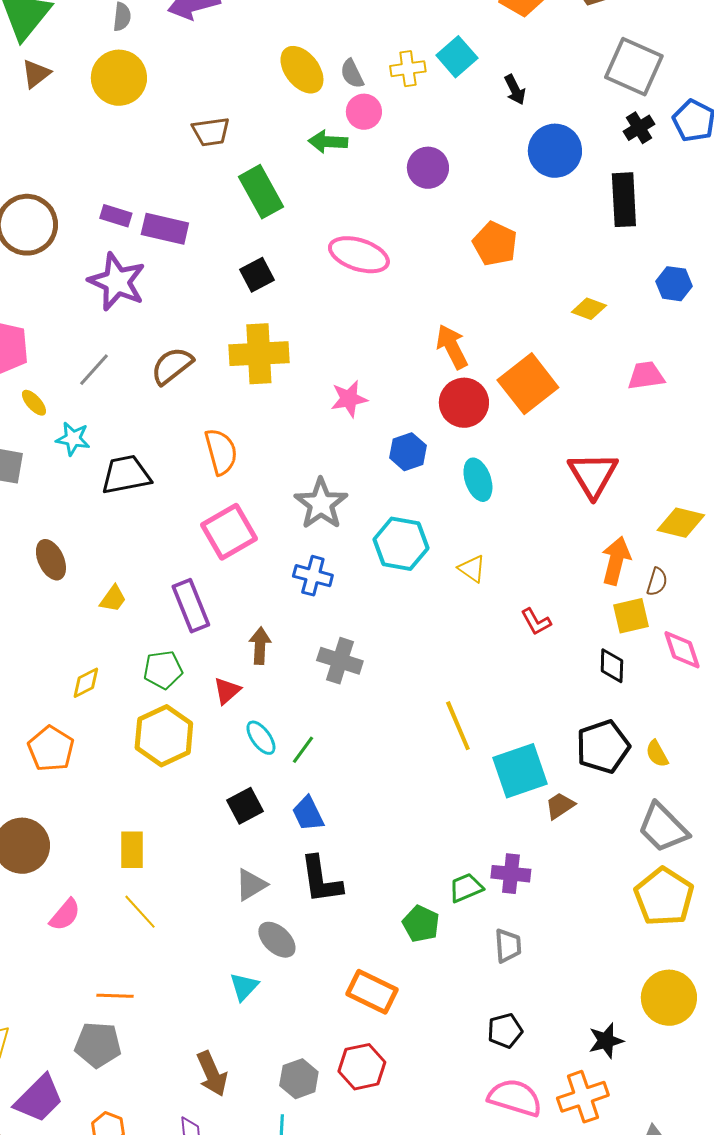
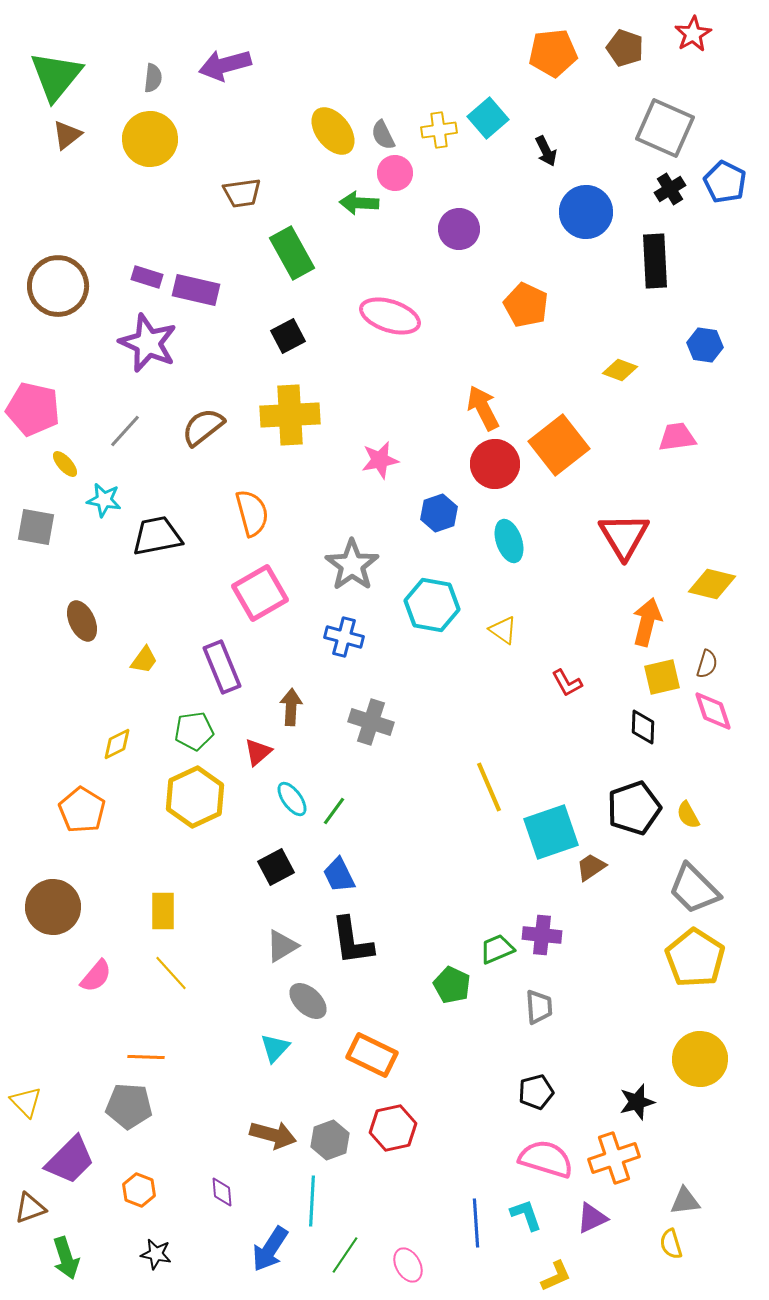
brown semicircle: (657, 582) -> (707, 664), moved
orange rectangle: (372, 992) -> (372, 1055), moved
brown arrow: (212, 1074) -> (273, 1135), moved, turned -51

